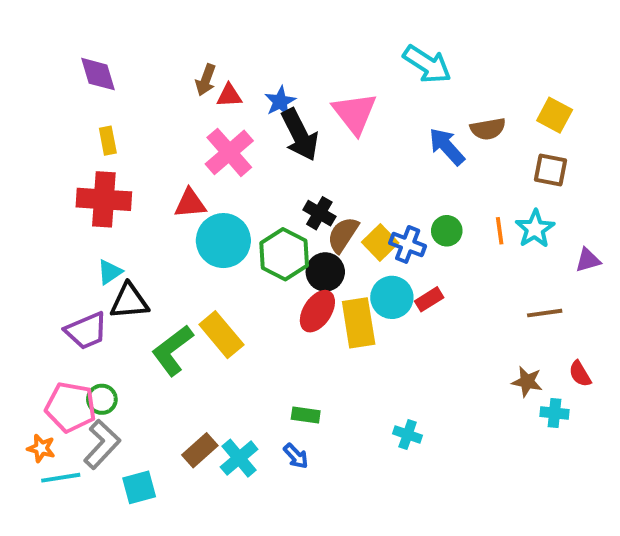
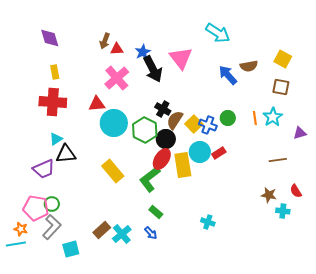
green L-shape: (172, 350) -> (150, 179), moved
green rectangle: (306, 415) -> (156, 212), turned 32
cyan line: (61, 478) -> (16, 244), moved

